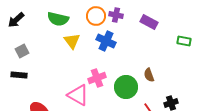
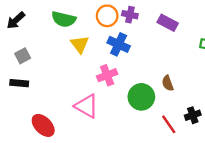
pink cross: (97, 78) -> (107, 75), moved

